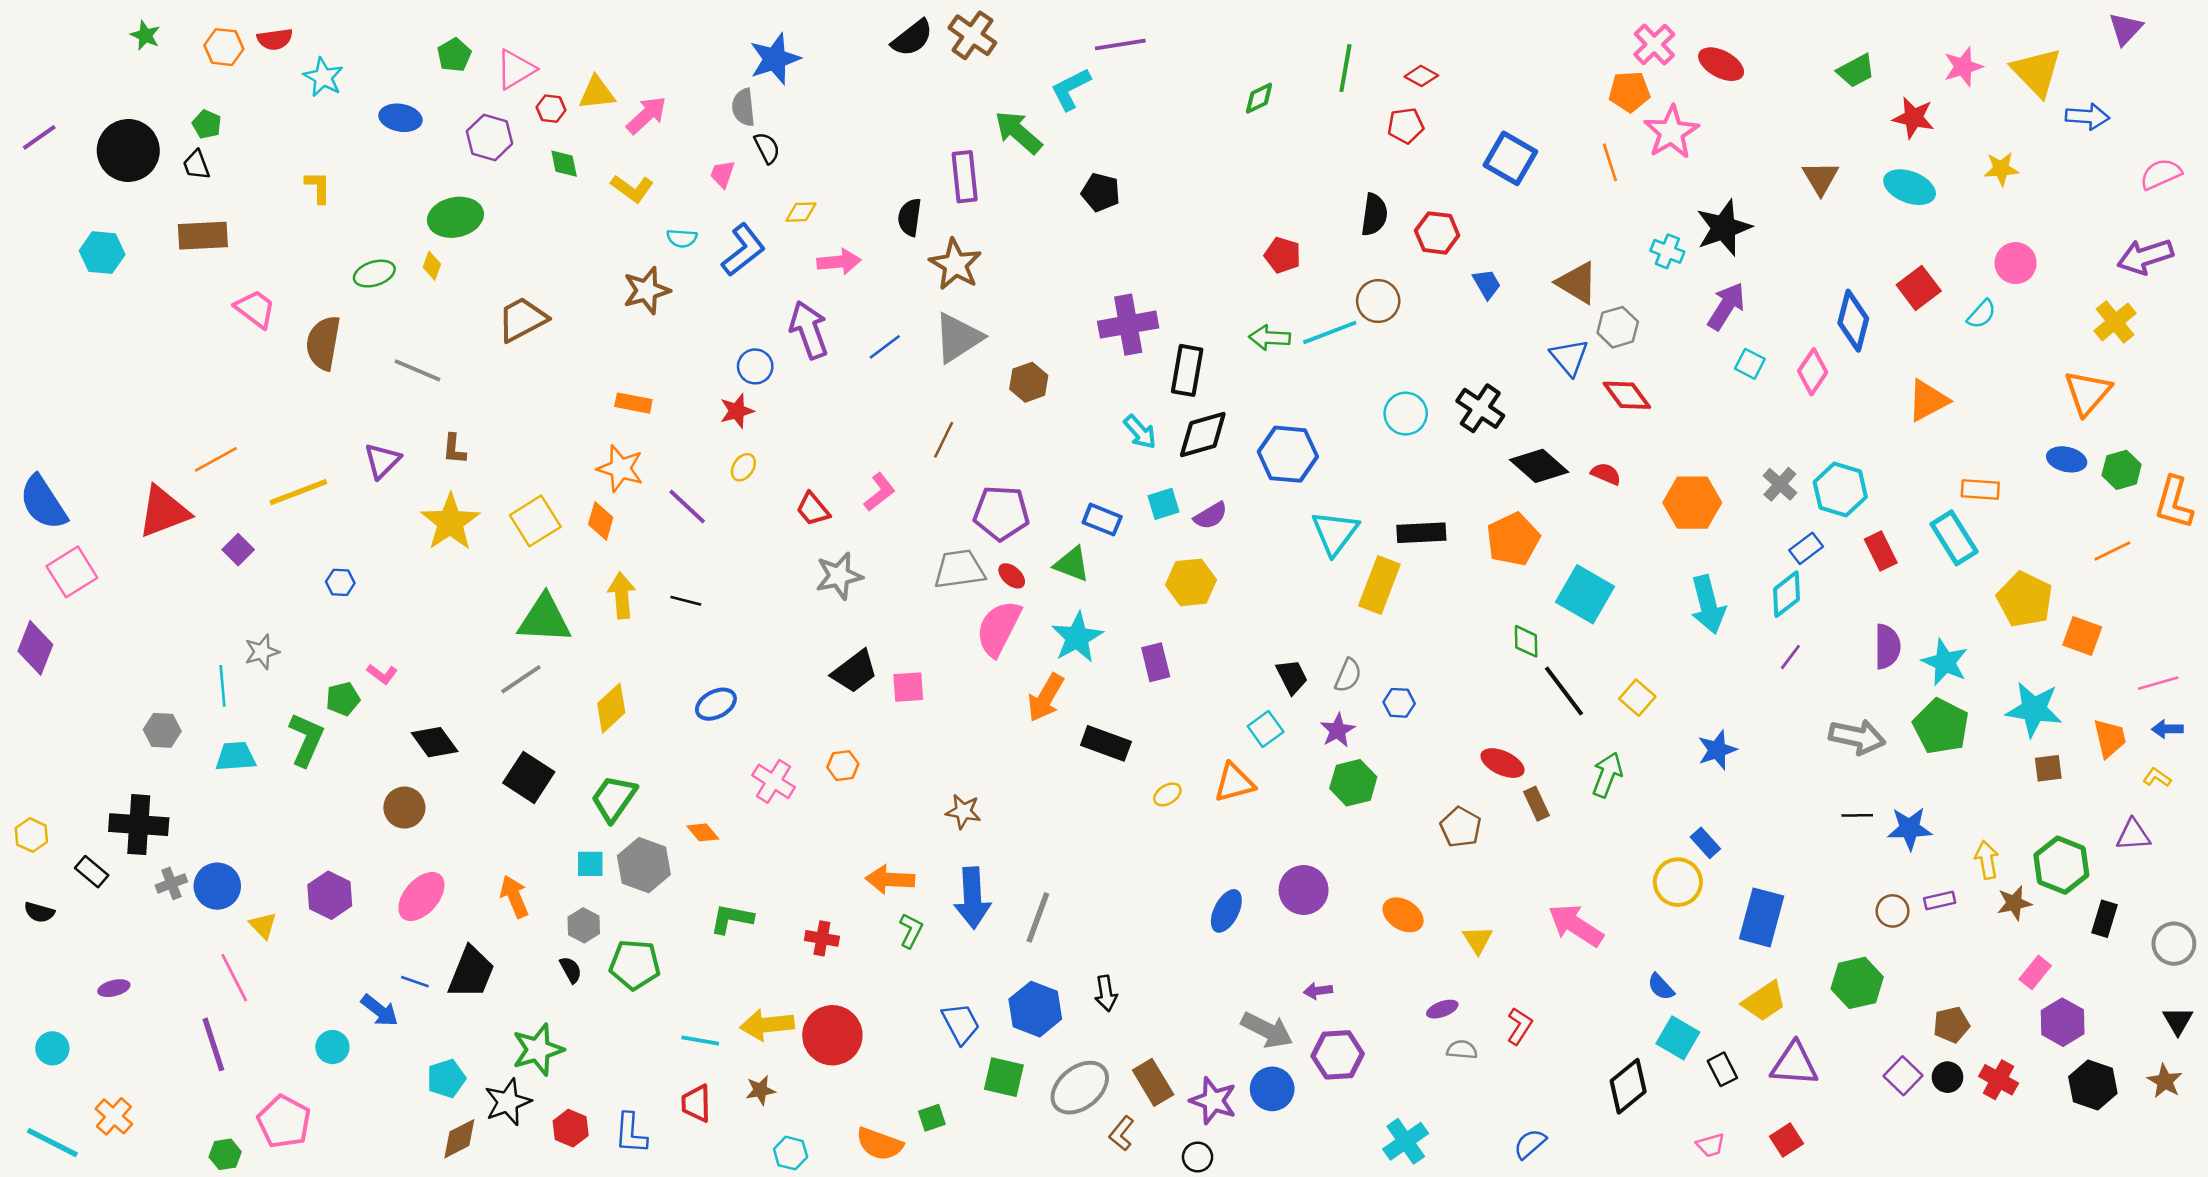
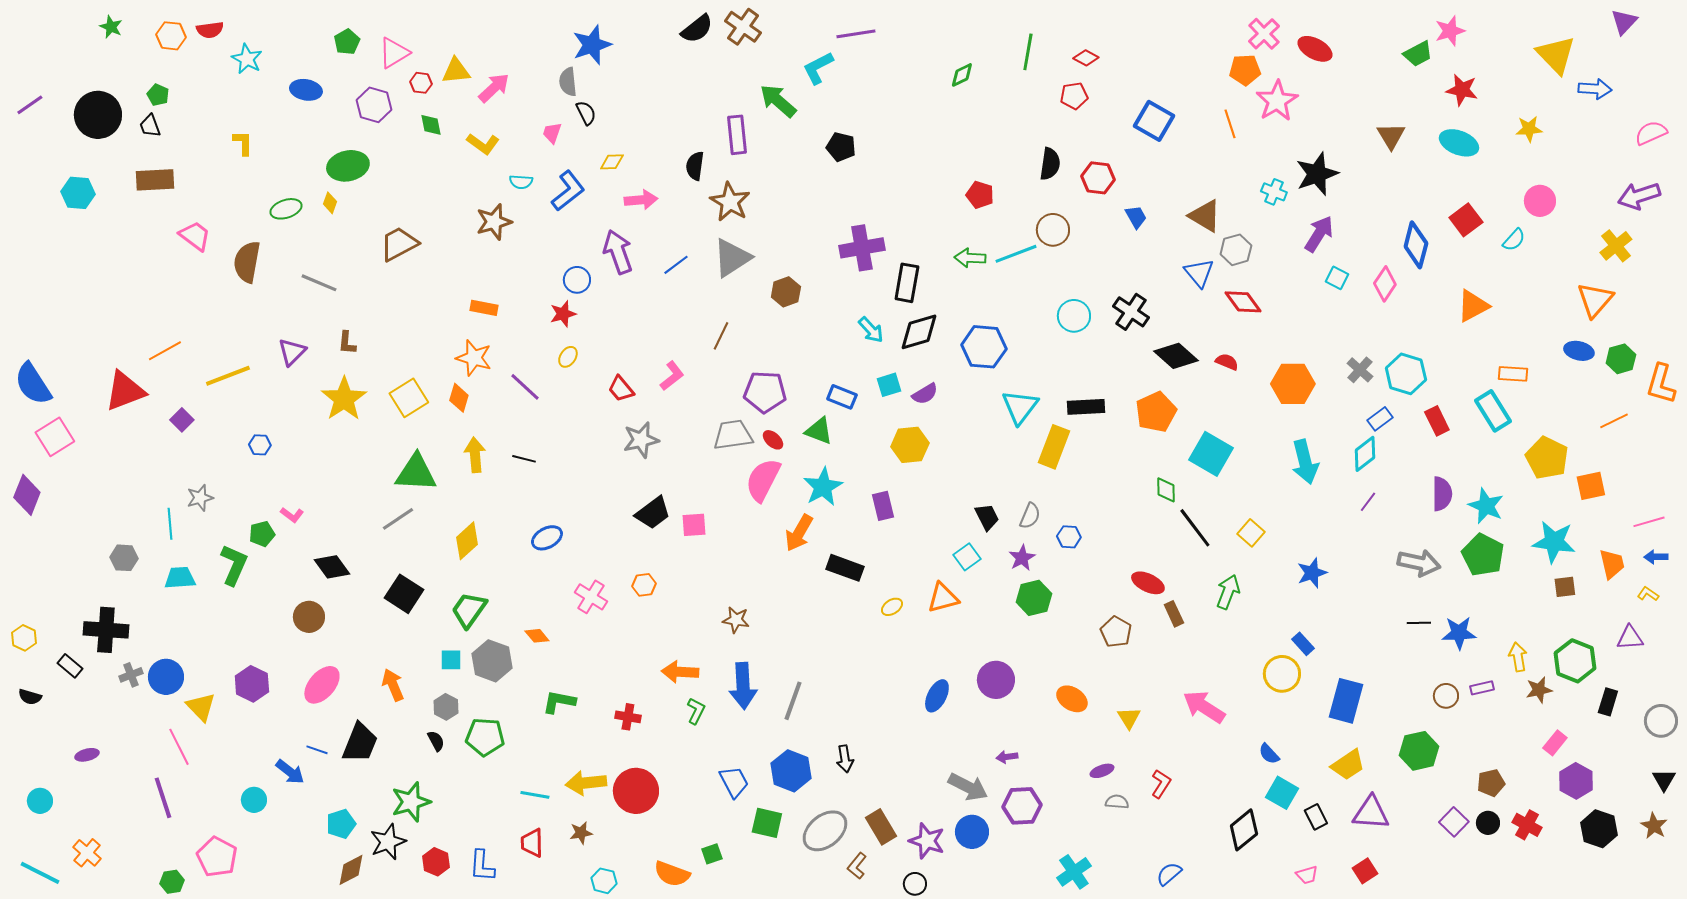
pink star: (1963, 67) -> (1450, 31), moved
orange square: (2082, 636) -> (1591, 486), turned -32
yellow triangle: (263, 925) -> (201, 707), size x1.4

